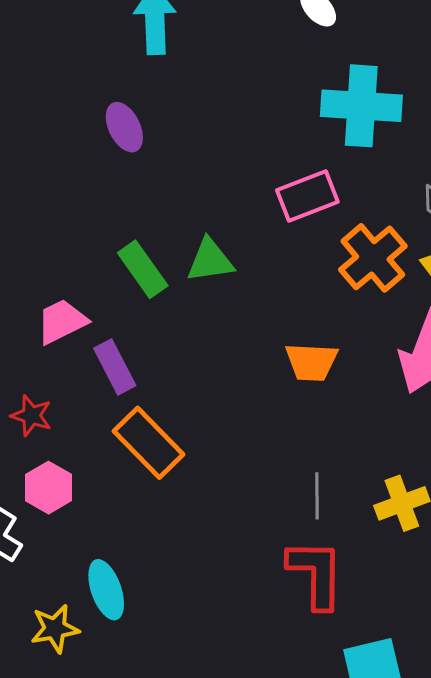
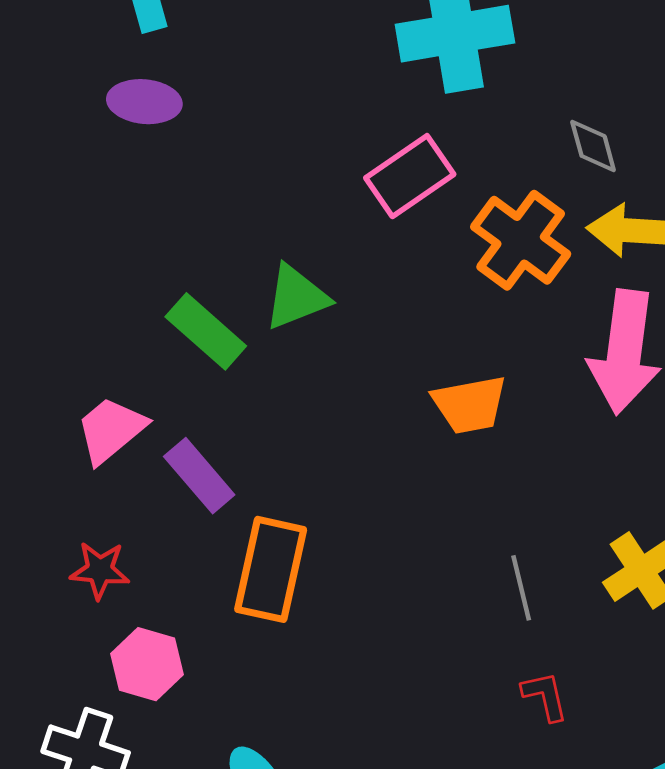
purple ellipse: (124, 127) -> (144, 102), moved, turned -45
orange rectangle: (149, 443) -> (271, 569), turned 70
red L-shape: (316, 574) -> (545, 696), size x0.5

